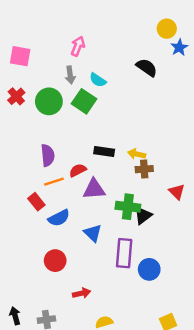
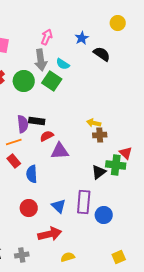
blue star: (179, 47) -> (82, 38), moved
gray arrow: (70, 75) -> (41, 60), size x1.5
black rectangle: (104, 152) -> (37, 121), moved
orange line: (54, 182) -> (14, 142), moved
green cross: (128, 207) -> (116, 165), moved
blue semicircle: (59, 218) -> (32, 174), turned 114
blue triangle: (93, 233) -> (59, 206), moved
red arrow: (82, 293) -> (50, 234), size x1.6

